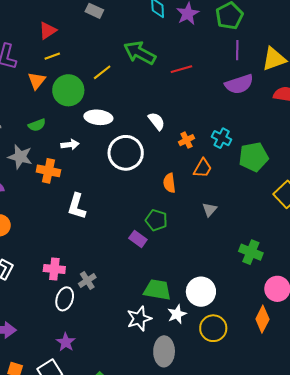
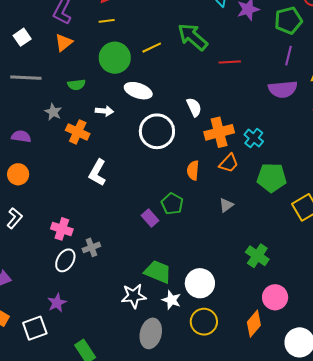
orange triangle: (37, 81) -> (64, 43), moved
orange cross: (186, 140) -> (219, 132), size x1.8
gray star: (20, 157) -> (53, 112), size x0.7
green pentagon: (254, 157) -> (272, 178), moved
white star: (177, 314) -> (171, 300), turned 30

